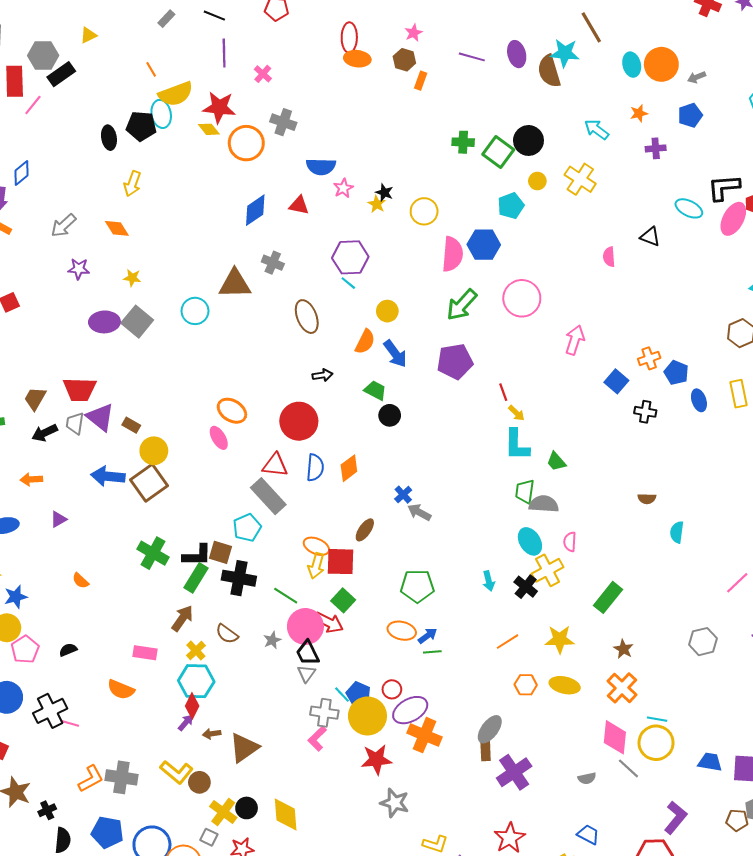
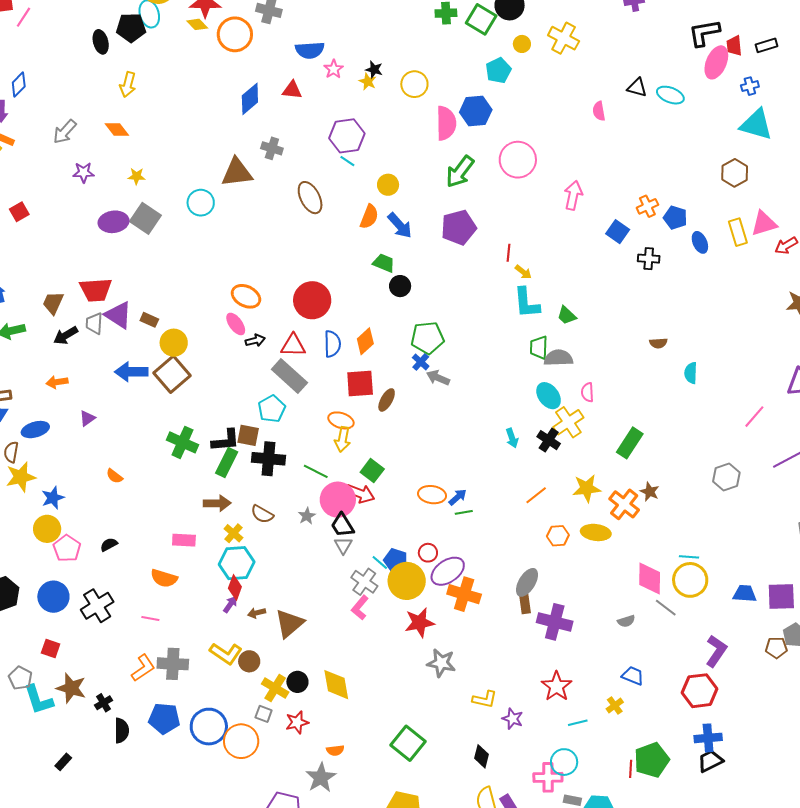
cyan ellipse: (689, 208) -> (670, 95), moved
black arrow: (322, 375) -> (255, 340), moved
red line: (503, 392) -> (509, 253), turned 30
red square: (341, 562) -> (360, 383), moved
green pentagon: (417, 586) -> (427, 338), moved
brown arrow: (182, 618) -> (217, 503), turned 60
orange cross: (622, 688) -> (624, 504), moved
gray cross: (324, 713) -> (364, 582), turned 32
pink line: (70, 723) -> (150, 619), moved
purple cross: (514, 772) -> (555, 622), turned -36

